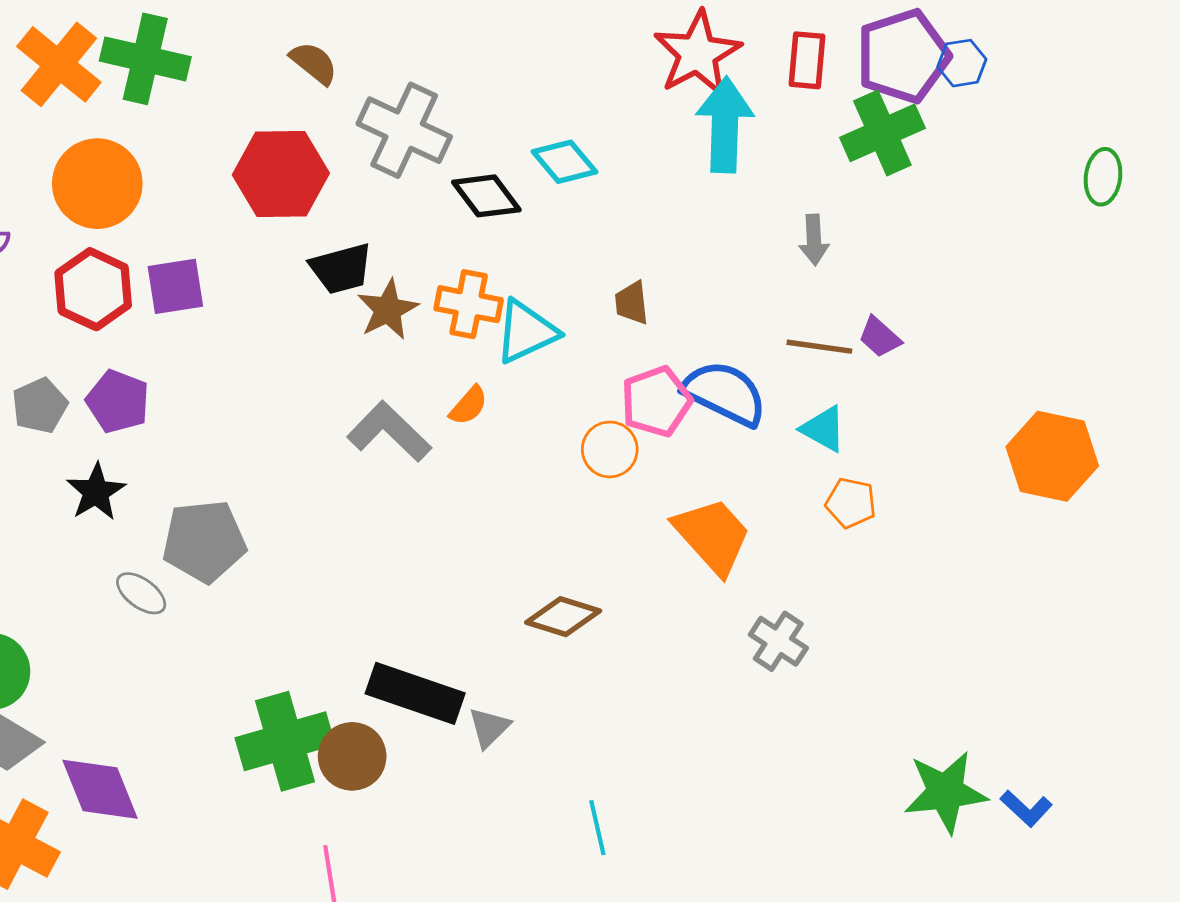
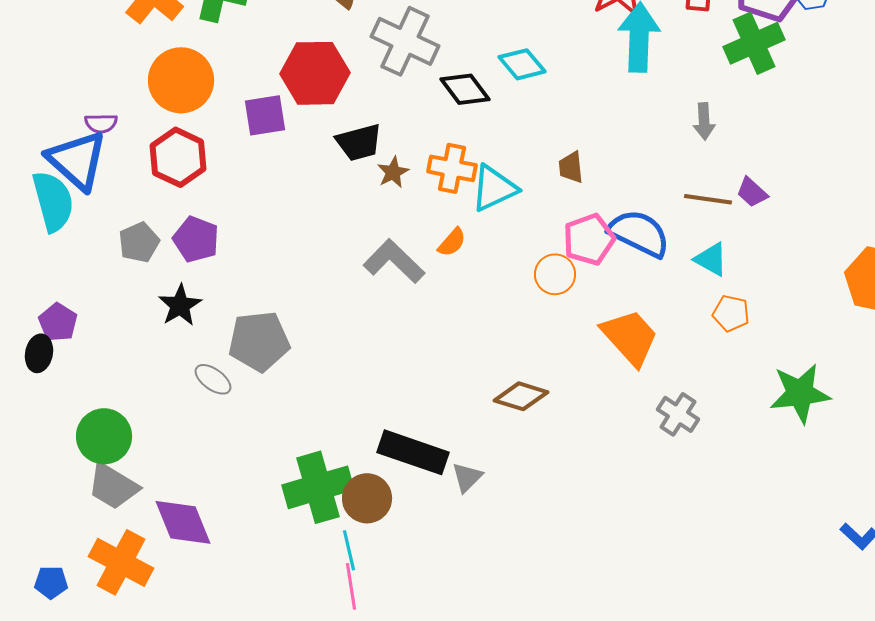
purple square: (175, 286) -> (265, 115), moved
brown star: (388, 310) -> (393, 172), size x0.7
green star: (945, 792) -> (800, 393), moved
cyan line: (597, 828) -> (349, 550), moved

